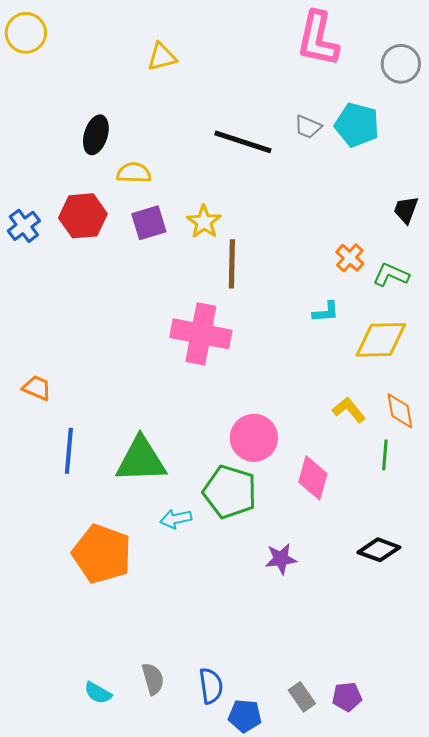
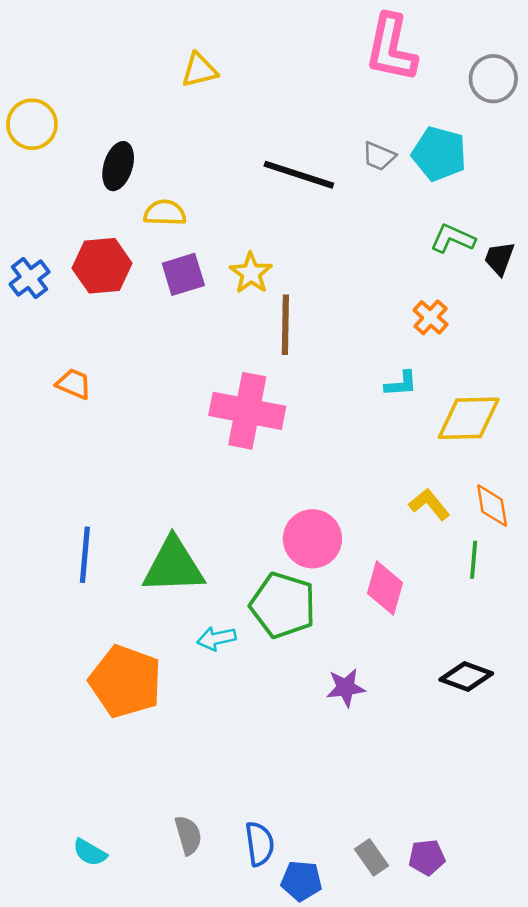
yellow circle: (26, 33) -> (32, 124), moved
green L-shape: (391, 275) -> (453, 239), moved
orange trapezoid: (37, 388) -> (74, 384), moved
cyan semicircle: (98, 693) -> (90, 852), moved

